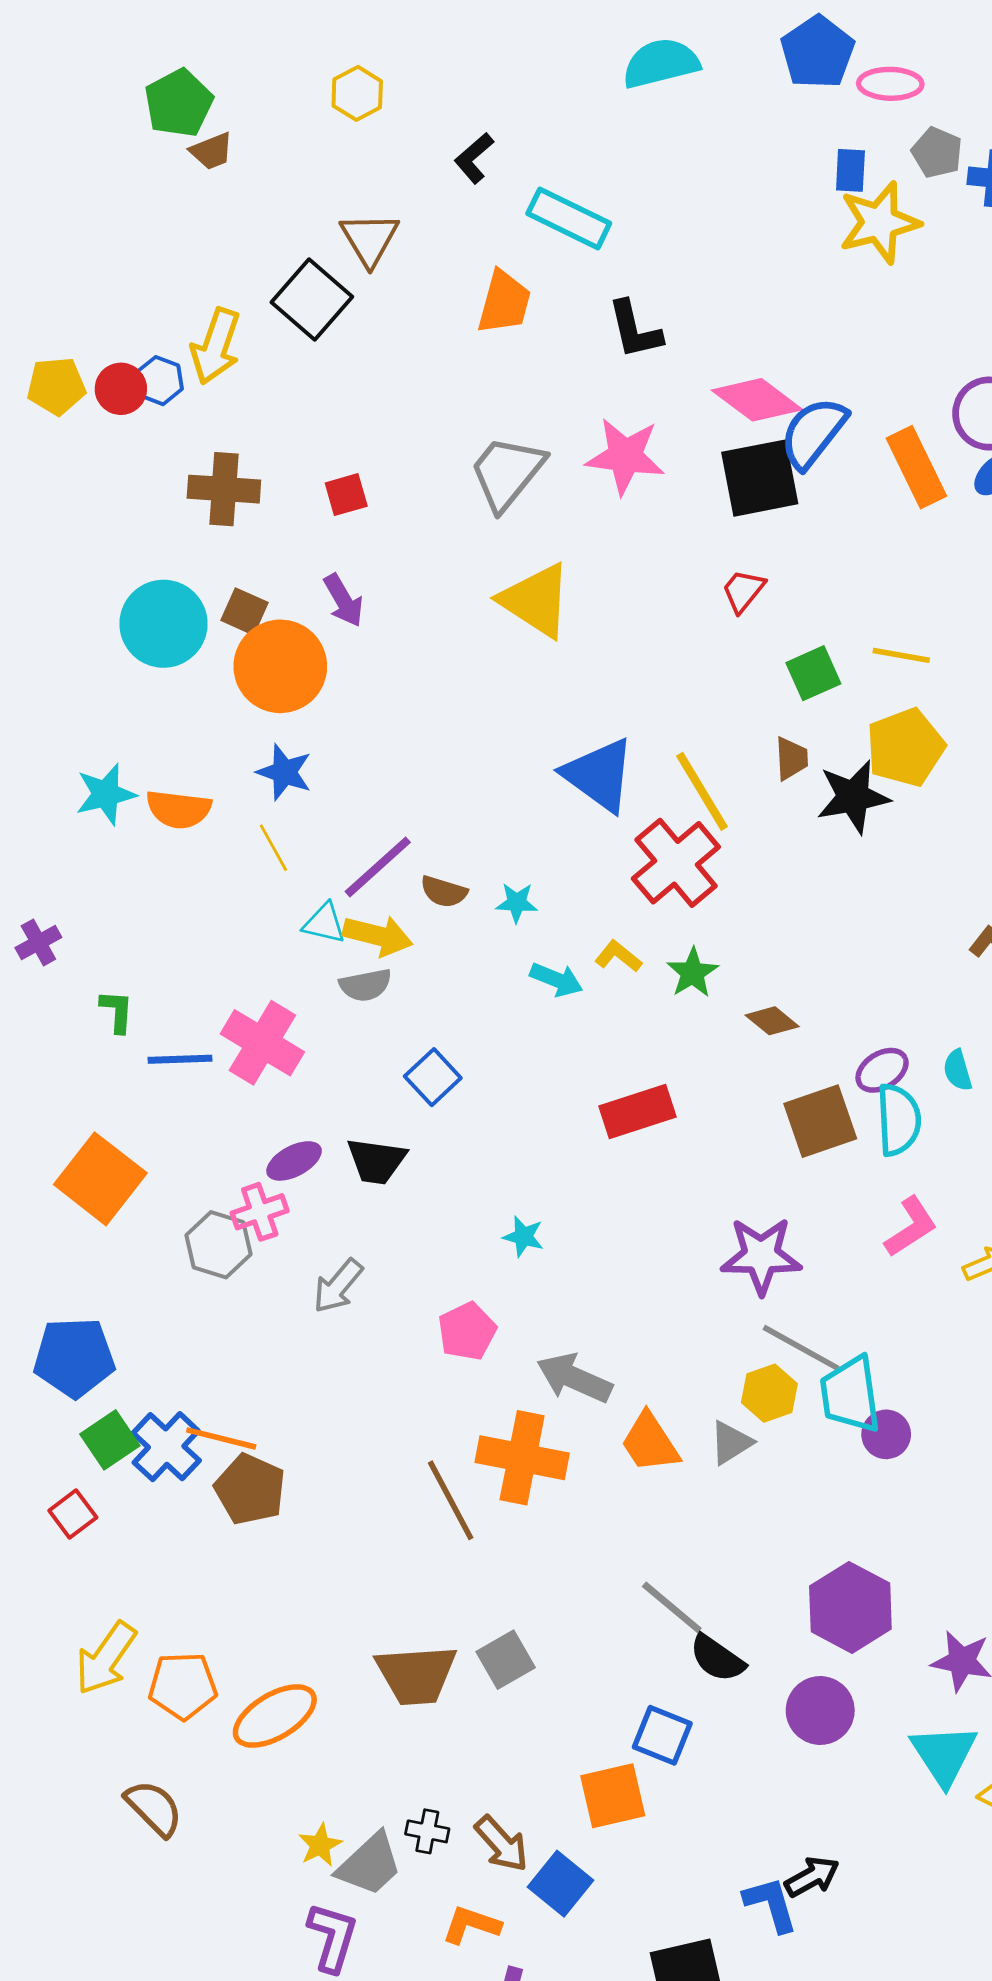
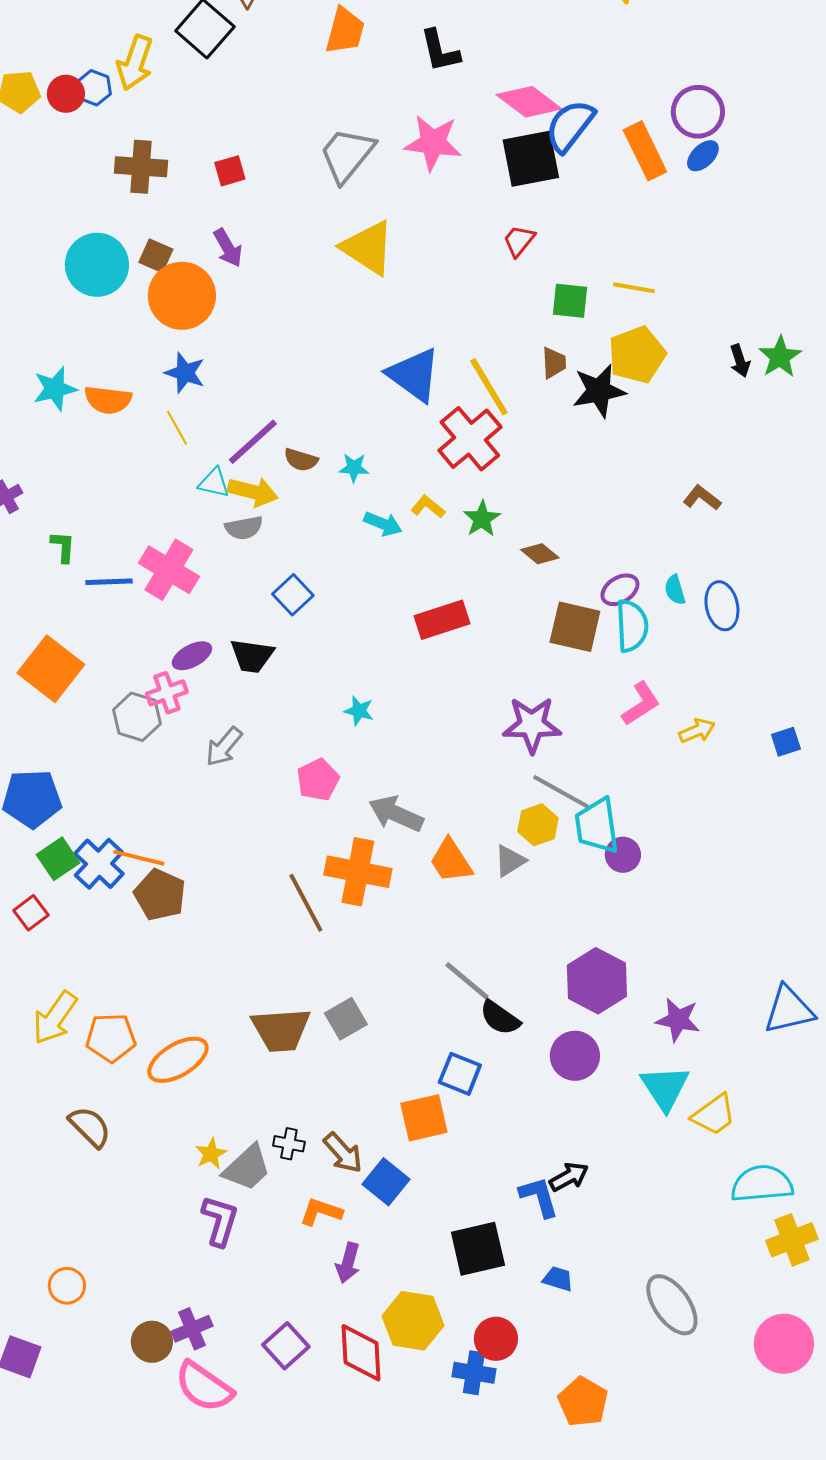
green square: (813, 673) -> (570, 301), turned 30
brown square: (820, 1121) -> (575, 627), turned 32

